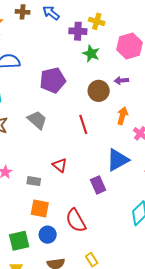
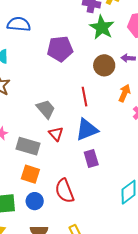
green star: (91, 54) -> (102, 27), size x1.4
gray trapezoid: (37, 120) -> (46, 109), moved
blue triangle: (118, 160) -> (87, 130), moved
gray rectangle: (34, 181) -> (28, 146), size x1.6

